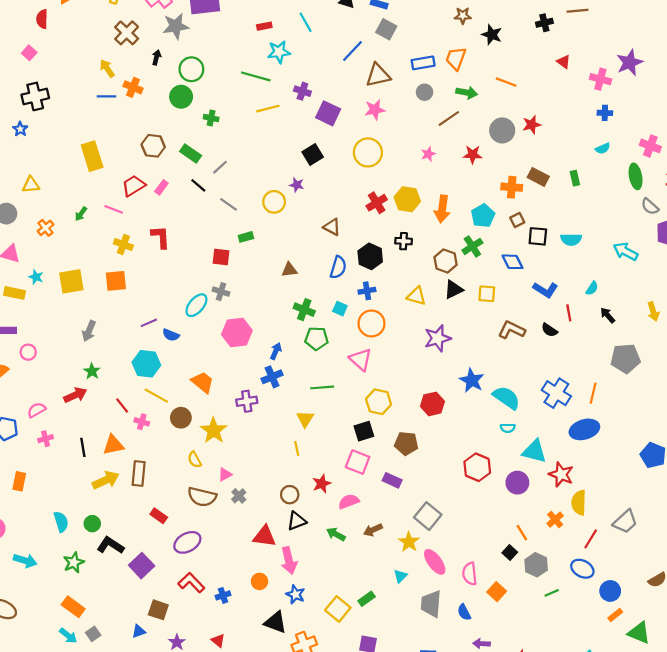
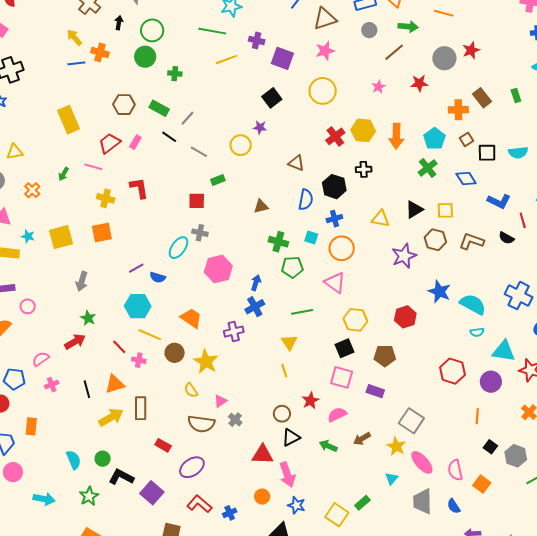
brown rectangle: (538, 177) -> (482, 98), turned 30
brown hexagon: (446, 261) -> (435, 240), moved
orange line: (522, 533) -> (477, 416), moved, turned 42

